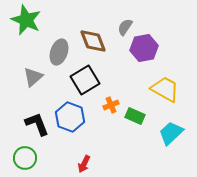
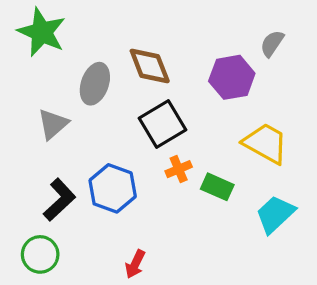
gray semicircle: (125, 27) -> (272, 43), moved
black square: (85, 80) -> (163, 124), moved
black L-shape: (37, 124) -> (59, 200), turned 68

